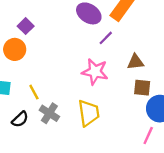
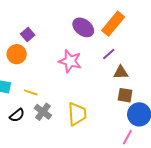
purple line: (106, 38) -> (109, 54), moved
pink star: (95, 72) -> (70, 61), moved
yellow line: (34, 92) -> (31, 92), turned -48

